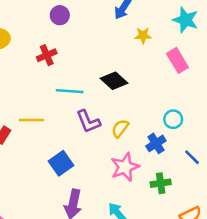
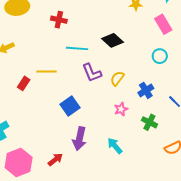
red cross: (47, 55) -> (59, 20), turned 35
cyan circle: (173, 119) -> (160, 56), moved
pink star: (125, 167) -> (121, 109), size x0.6
green cross: (161, 183) -> (149, 122), turned 35

